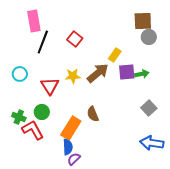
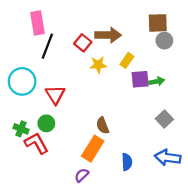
brown arrow: (98, 73) -> (108, 35), moved, turned 40
cyan circle: (20, 74) -> (22, 81), size x1.6
yellow star: (73, 76) -> (98, 65), moved
orange rectangle: (71, 128) -> (93, 149), moved
blue semicircle: (68, 147) -> (127, 162), moved

